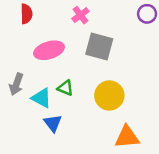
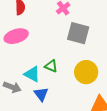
pink ellipse: (49, 50) -> (16, 36), moved
gray arrow: (16, 84) -> (12, 87), moved, turned -90

